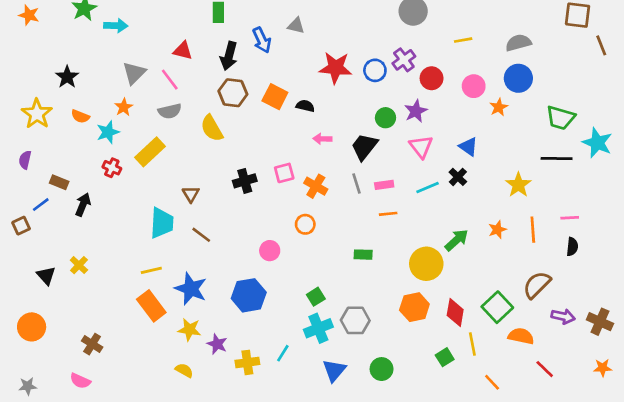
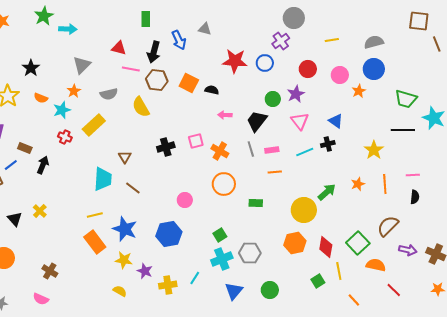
purple cross: (404, 60) -> (281, 41), moved
pink line: (170, 80) -> (131, 69), moved, turned -42
black cross: (458, 177) -> (328, 144), turned 32
orange circle: (305, 224) -> (224, 184), moved, size x1.5

